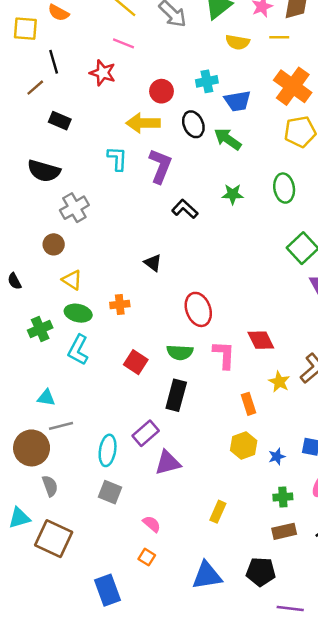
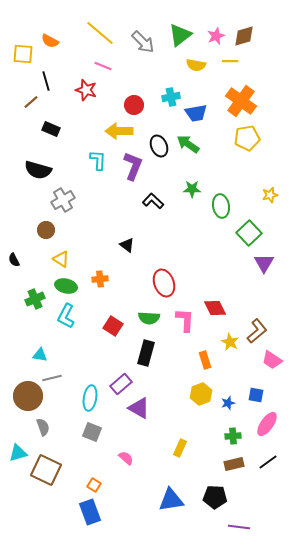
black ellipse: (193, 124) -> (159, 146), moved
green ellipse: (284, 188) -> (221, 206), moved
purple triangle: (168, 463) -> (139, 408), turned 45
orange square: (147, 557) -> (94, 485), moved

